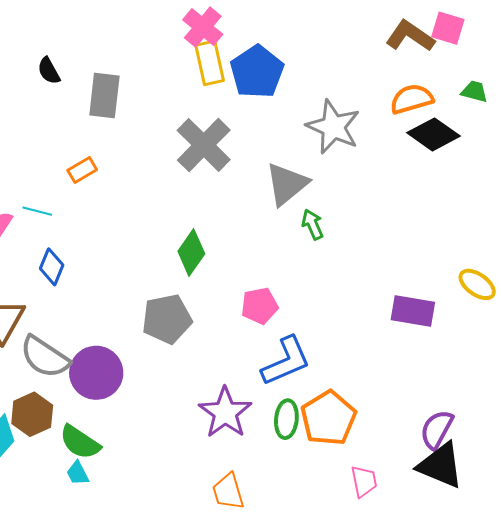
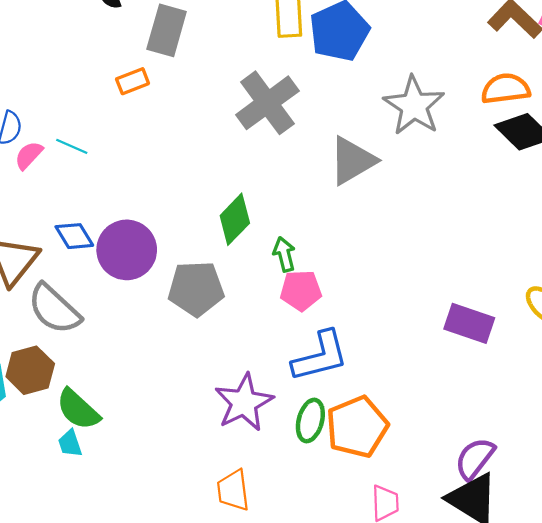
orange rectangle: (82, 170) -> (133, 81), moved
green arrow: (313, 224) -> (284, 254), moved
blue diamond: (52, 267) -> (74, 236), moved, turned -63
purple circle: (96, 373) -> (127, 250), moved

